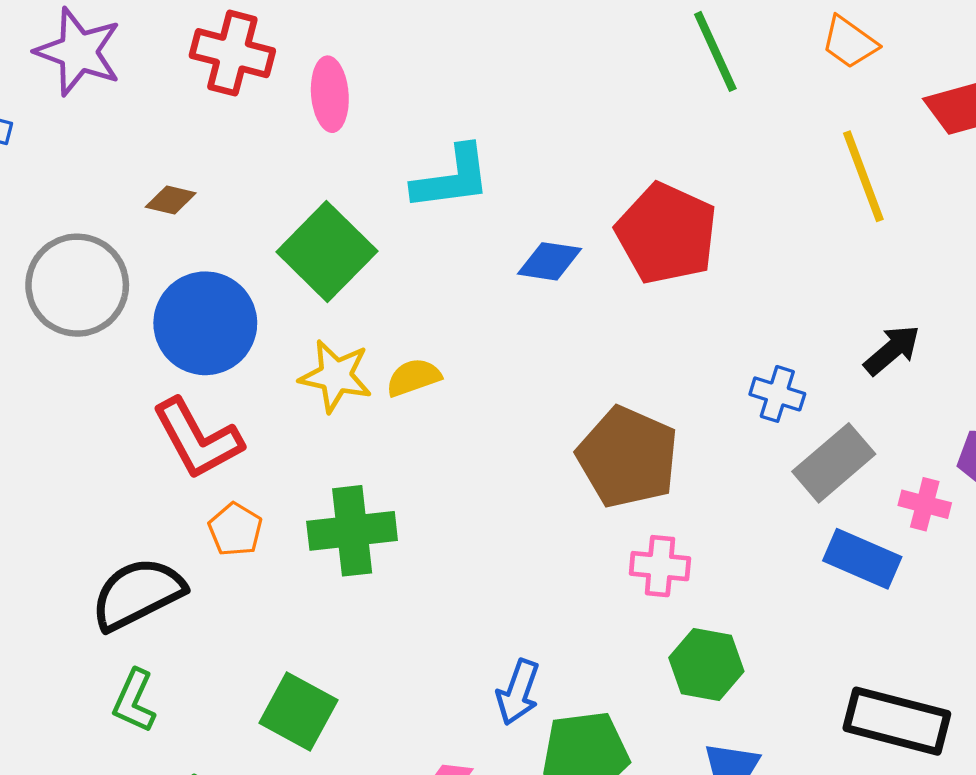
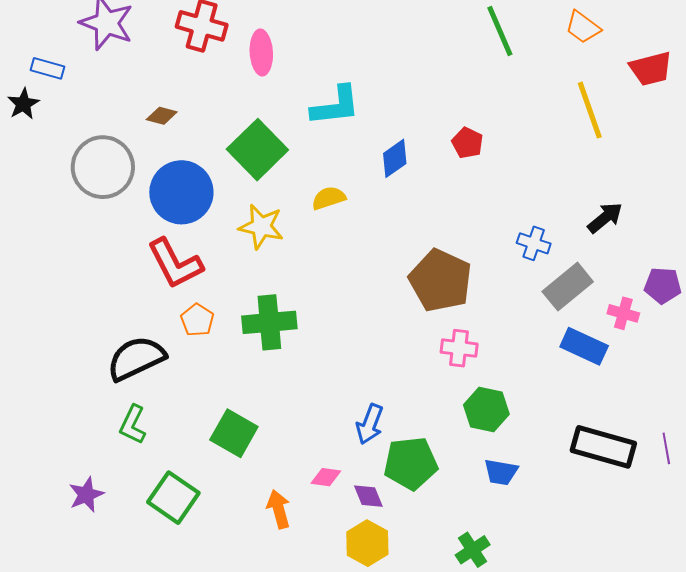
red pentagon: (667, 233) -> (467, 143), size x0.5
blue diamond: (549, 261) -> (395, 158), turned -45
yellow semicircle: (413, 377) -> (329, 198), moved

